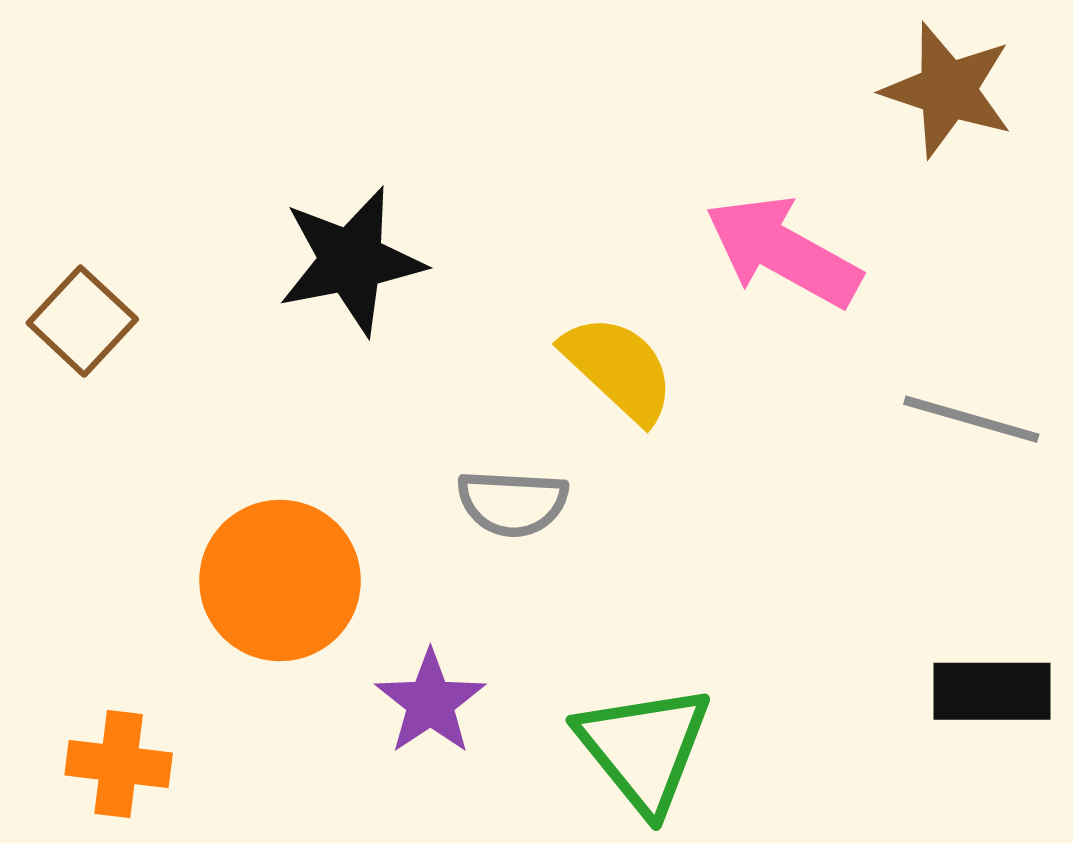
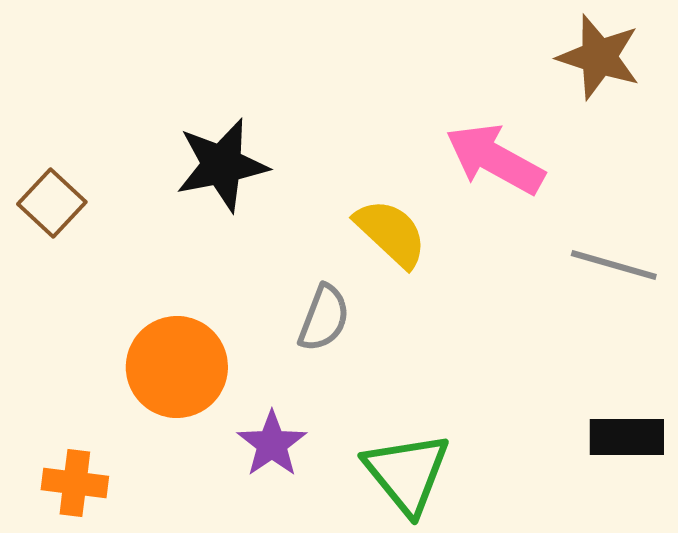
gray semicircle: (513, 503) -> (324, 318), turned -72

